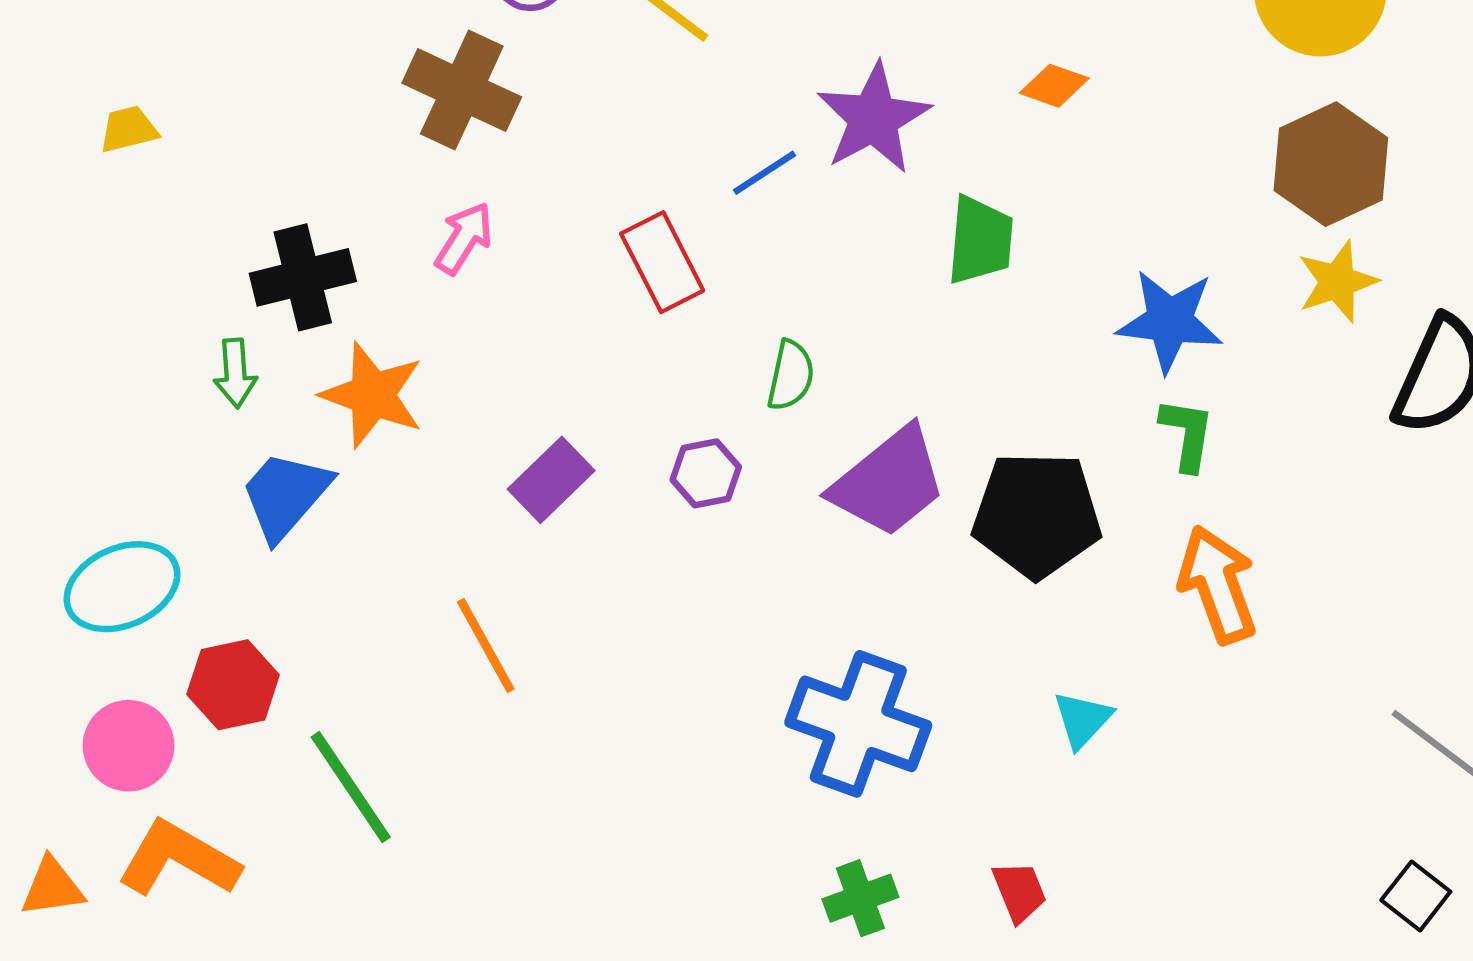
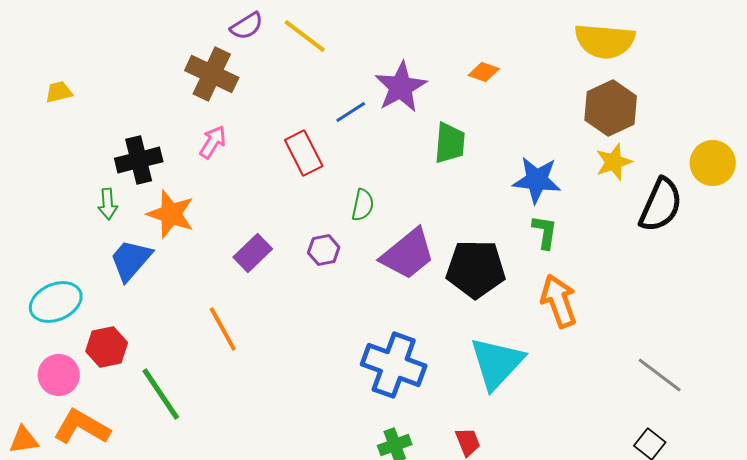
cyan triangle: (1083, 720) -> (497, 363), size x2.0

